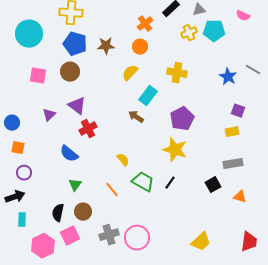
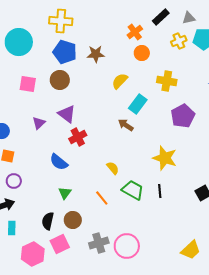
orange circle: (140, 47) -> (142, 53), moved
purple pentagon: (182, 119) -> (183, 116), moved
black line: (170, 183) -> (160, 191), turned -40

